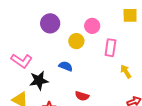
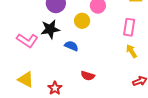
pink rectangle: (110, 48) -> (129, 27), moved
black star: (39, 81) -> (50, 29), moved

